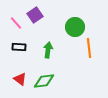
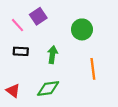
orange line: (89, 48) -> (93, 69), moved
red triangle: (20, 79) -> (13, 91), moved

